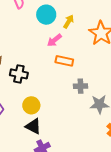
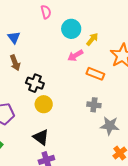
orange rectangle: (64, 61) -> (95, 74), moved
yellow circle: (31, 105) -> (44, 104), moved

